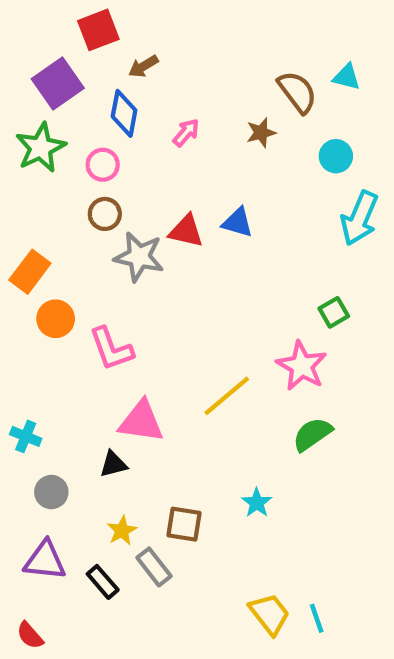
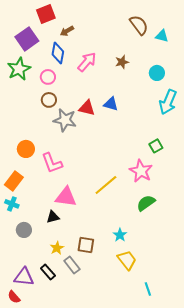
brown semicircle: (297, 92) -> (139, 25), moved
pink arrow: (186, 133) -> (87, 62), size x1.5
orange rectangle: (30, 272) -> (14, 181), moved
purple triangle: (45, 561) -> (24, 277), moved
yellow trapezoid: (270, 614) -> (127, 260), moved

